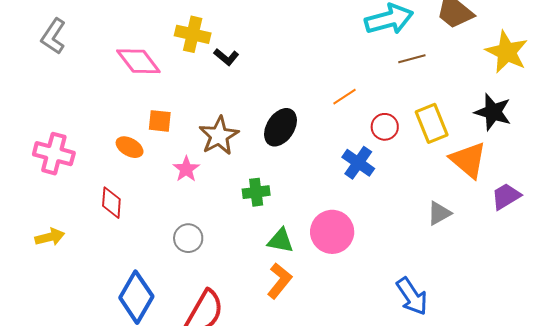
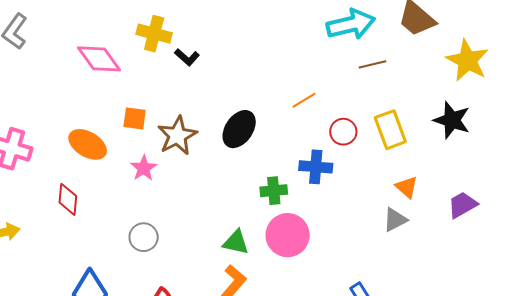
orange square: (160, 121) -> (135, 118), moved
orange ellipse: (130, 147) -> (88, 144), size x1.4
orange triangle: (468, 160) -> (407, 187), moved, size x0.6
blue cross: (358, 163) -> (316, 167), turned -32
green cross: (256, 192) -> (274, 191), moved

